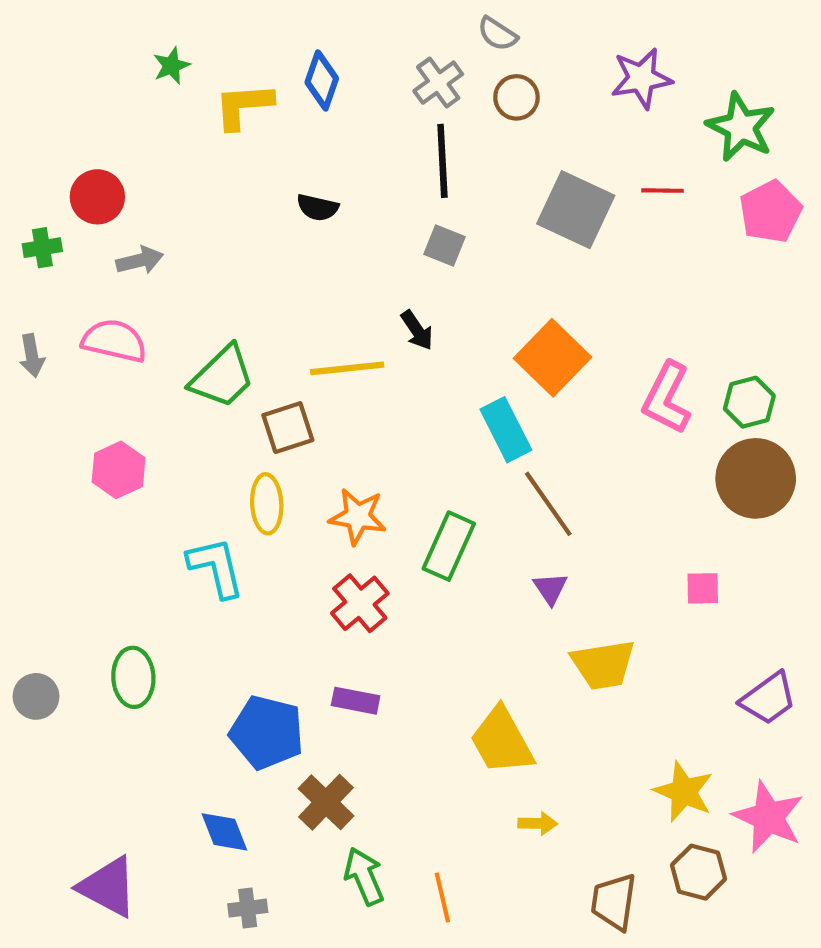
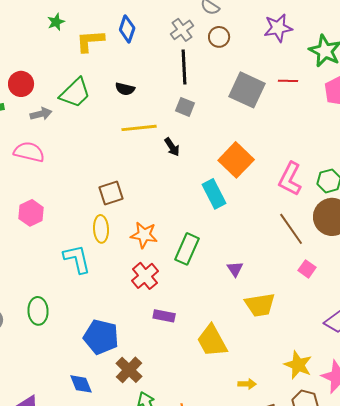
yellow line: (347, 368) -> (139, 128), moved
green trapezoid: (222, 377) -> (75, 93), moved
brown line: (548, 504) -> (291, 229), moved
pink square: (703, 588) -> (307, 269), turned 36
purple rectangle: (356, 701) -> (164, 316), moved
yellow arrow: (538, 823) -> (247, 384), moved

